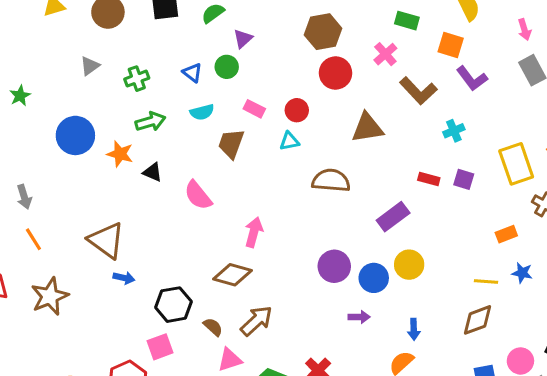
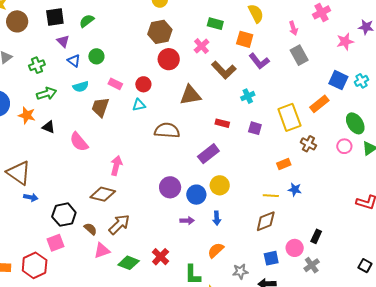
purple triangle: (243, 39) -> (63, 41), moved, turned -32
red rectangle: (429, 179) -> (222, 123), moved
blue arrow: (414, 329) -> (217, 218), moved

